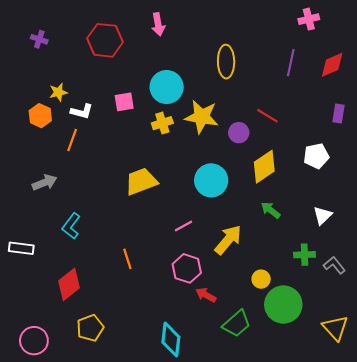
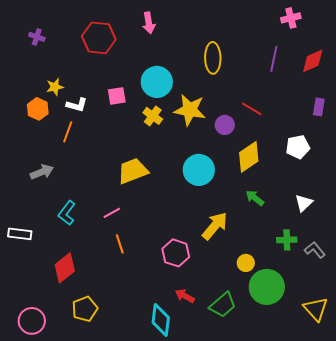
yellow cross: (162, 123) -> (153, 116), turned -36
pink line: (184, 226) -> (112, 213), moved
red arrow: (206, 295) -> (185, 296), moved

